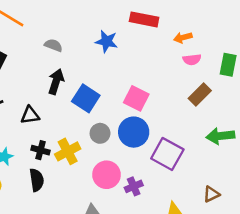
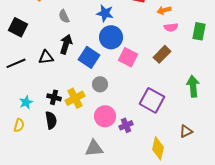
gray semicircle: (53, 45) -> (64, 16), turned -136
brown rectangle: (200, 94) -> (162, 54), moved
black triangle: (30, 115) -> (46, 57), moved
blue circle: (134, 132) -> (111, 37), moved
green arrow: (220, 136) -> (193, 86), turned 90

